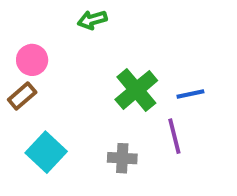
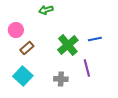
blue line: (190, 94) -> (95, 39), moved
brown rectangle: (22, 96) -> (27, 48), moved

